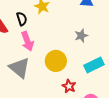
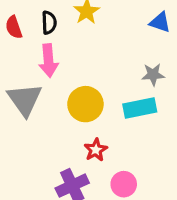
gray star: (81, 36) -> (153, 75), moved
cyan rectangle: (94, 65) -> (140, 108), moved

